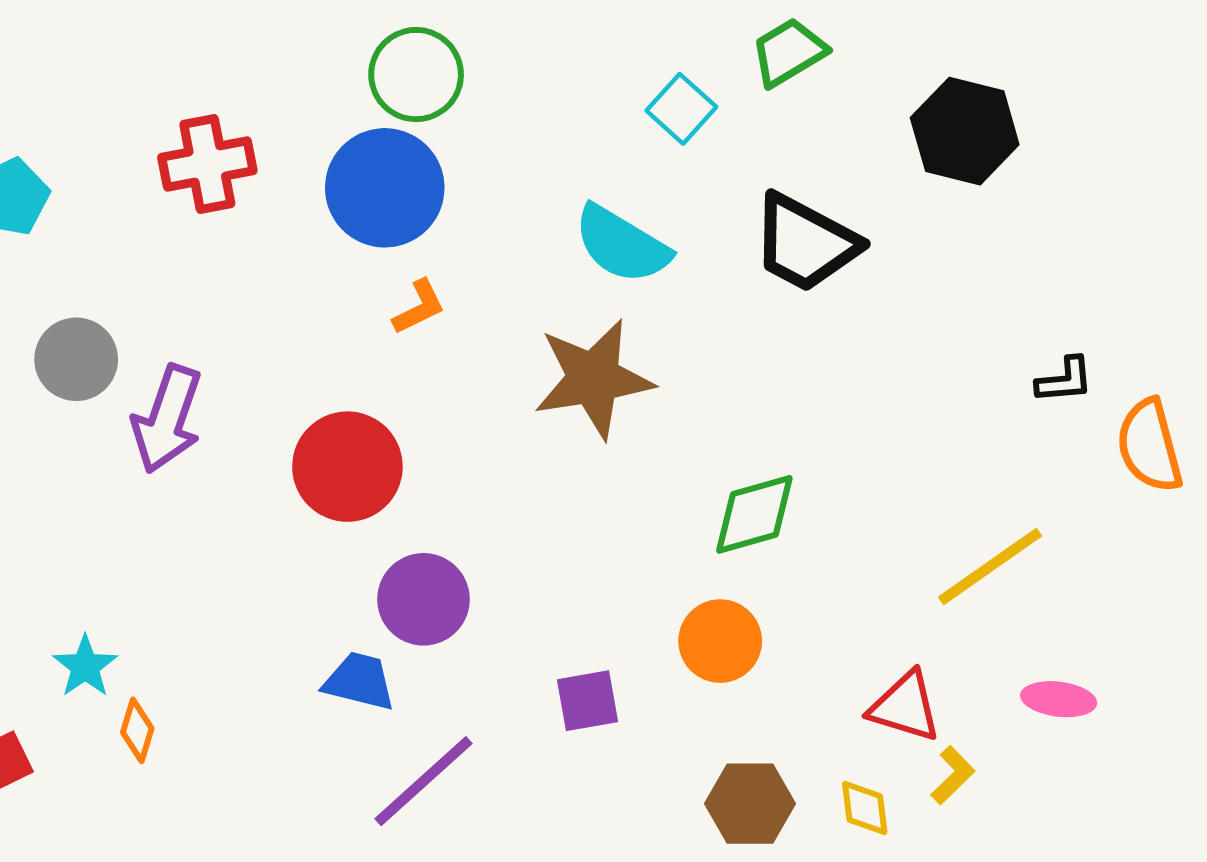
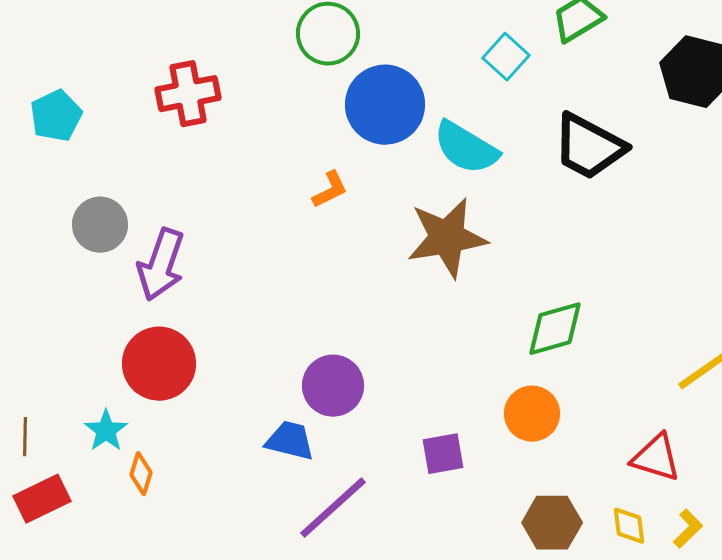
blue circle: (385, 188) -> (385, 105), moved
red circle: (347, 467) -> (159, 364), moved
yellow L-shape: (953, 775) -> (688, 529), moved

